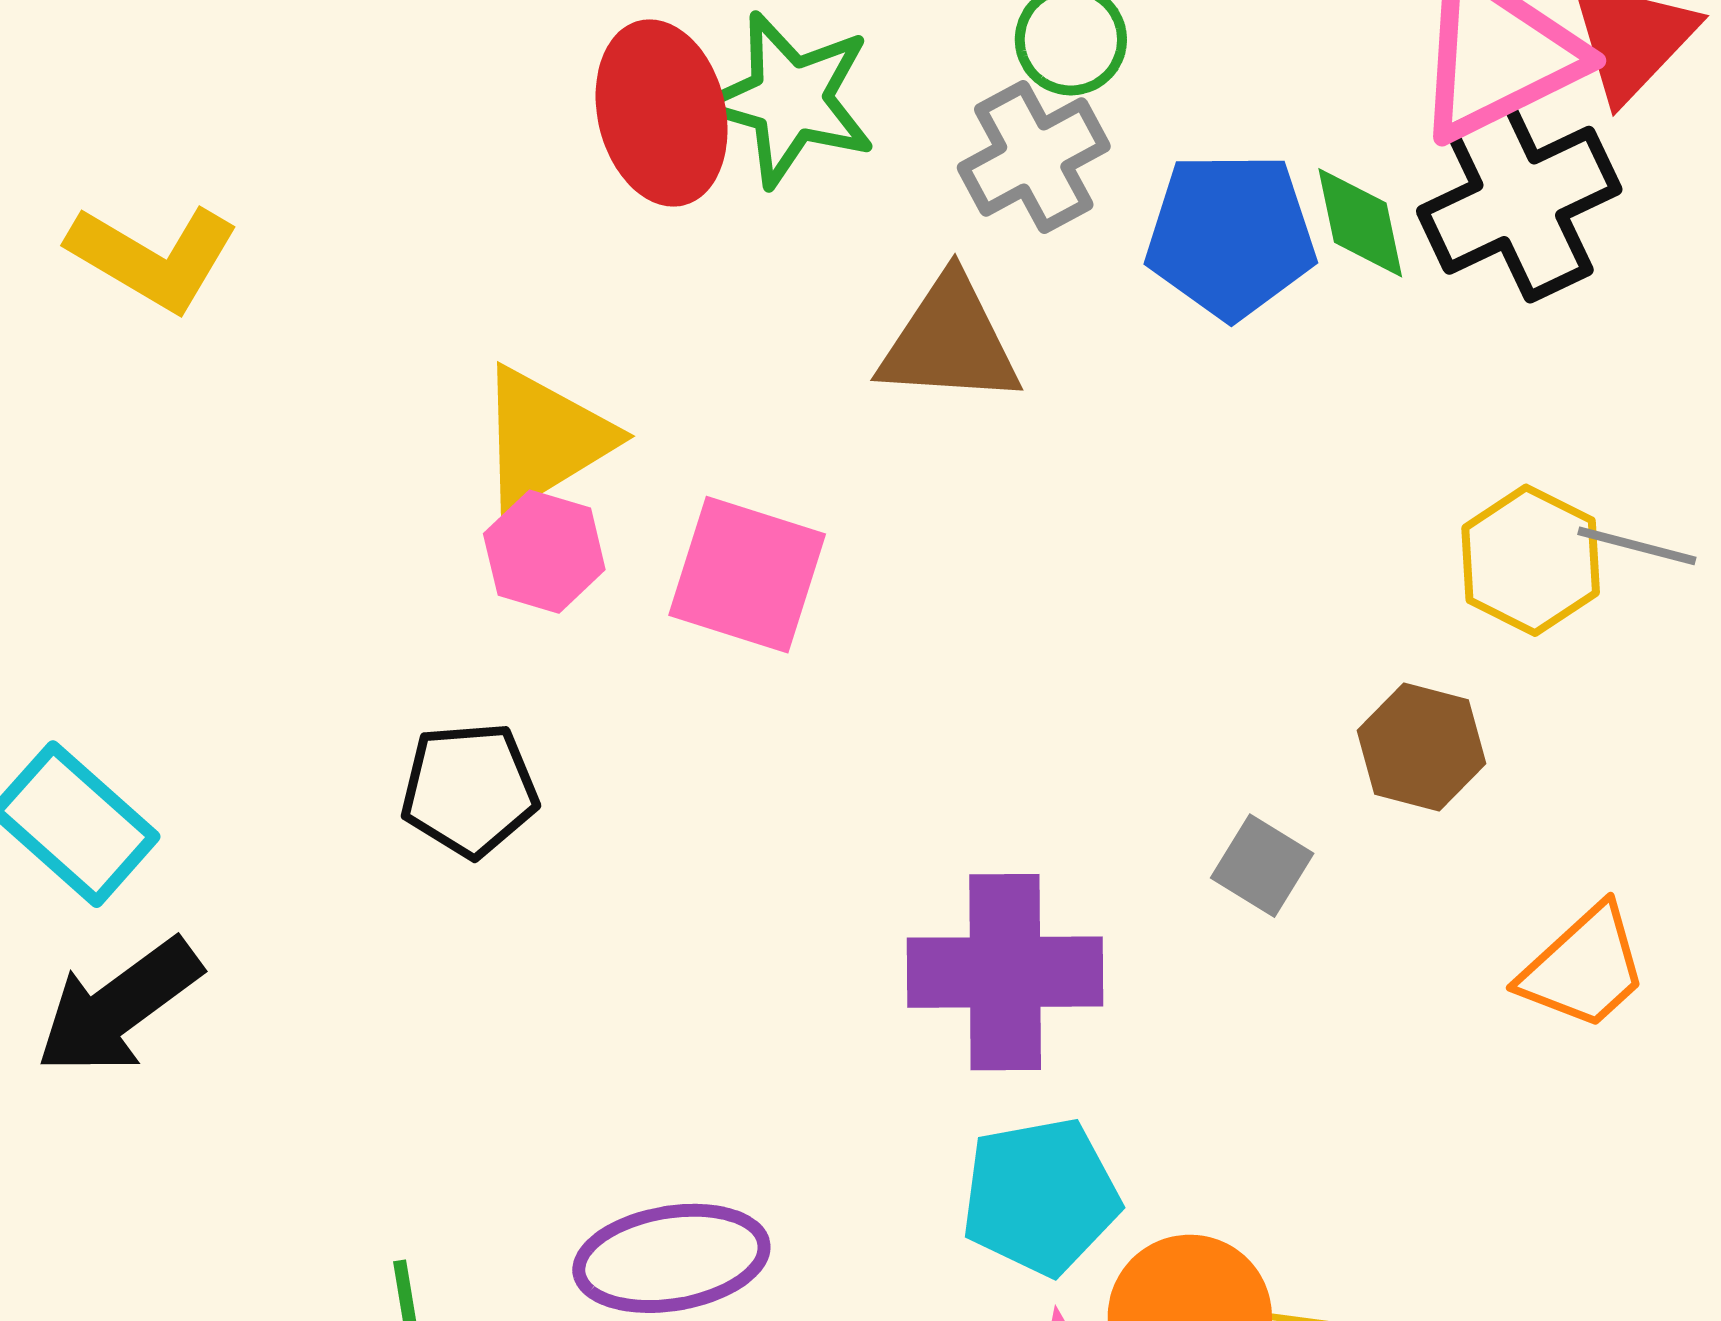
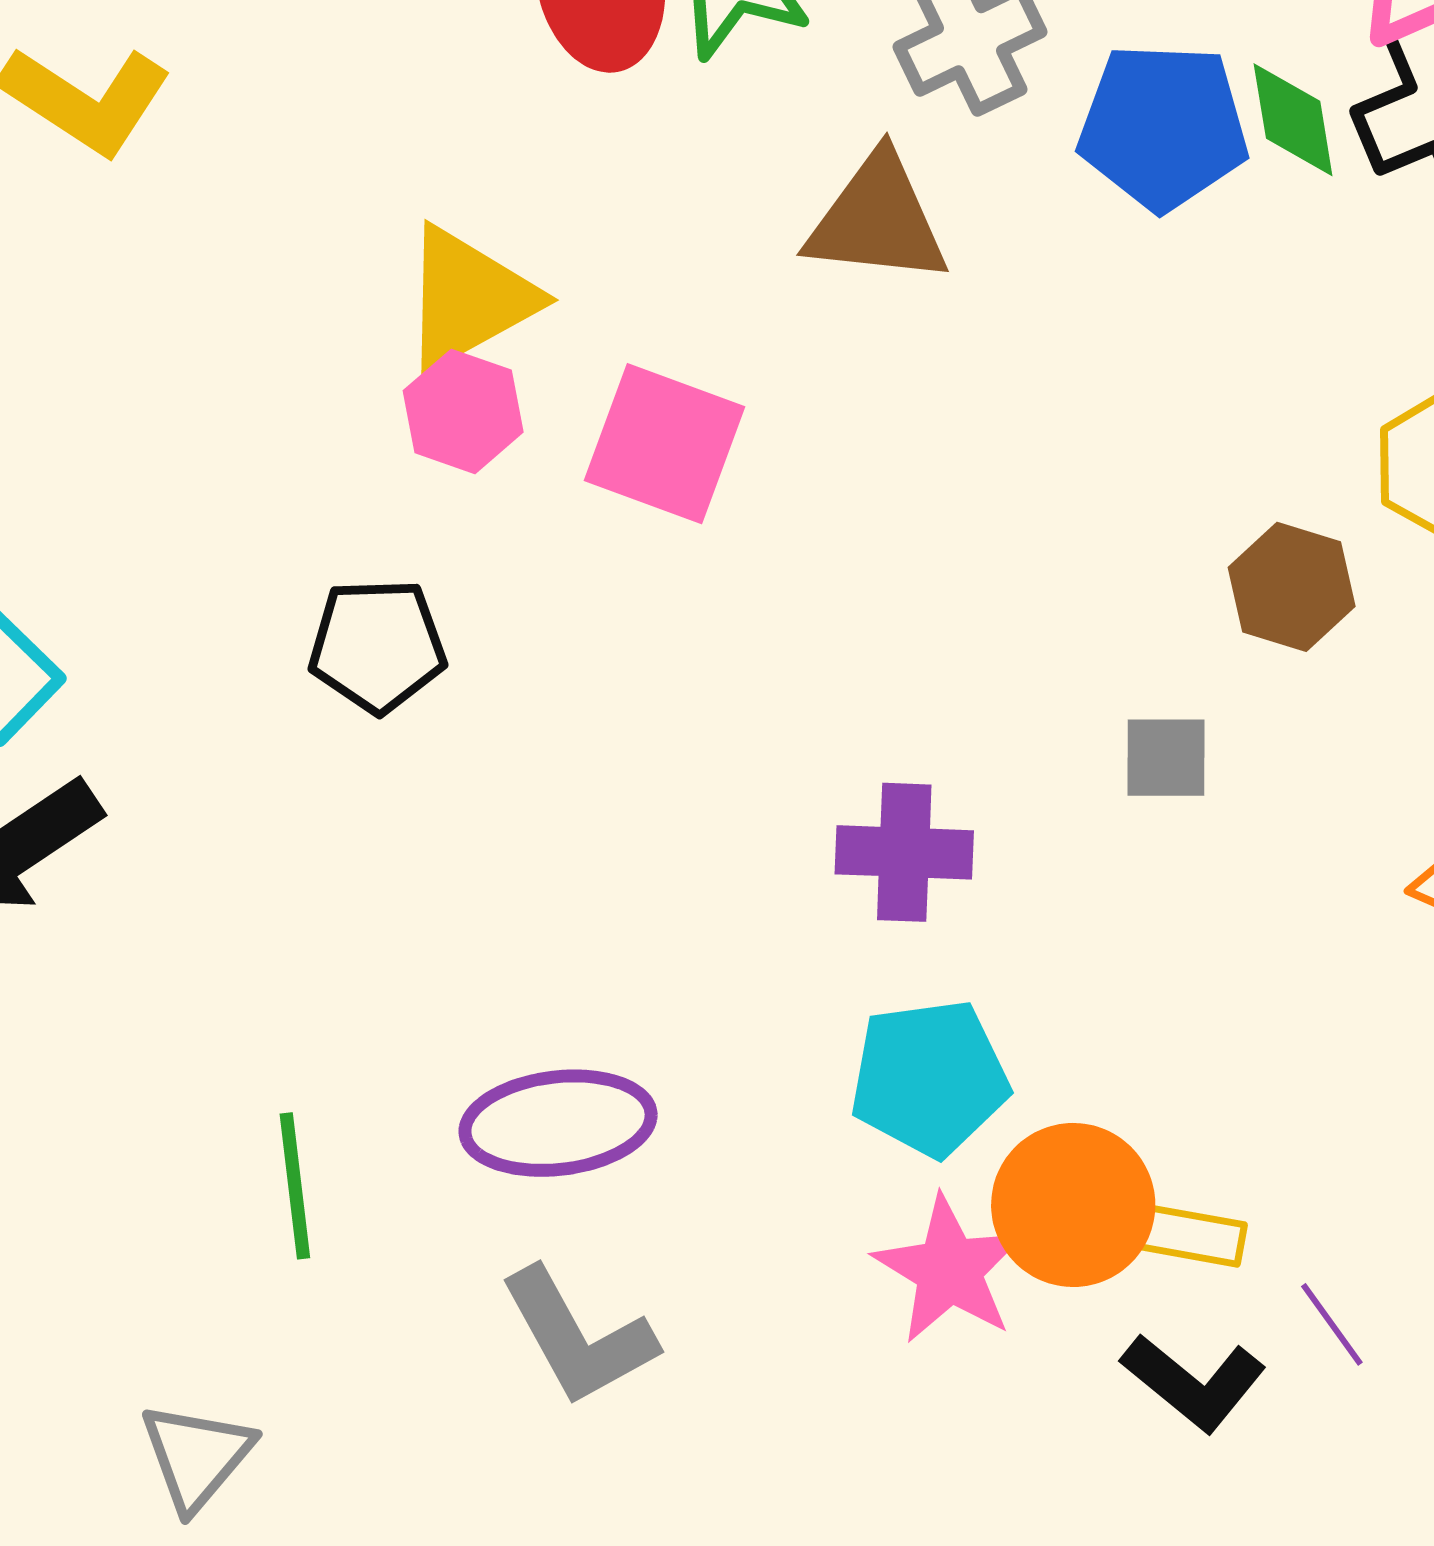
brown hexagon: (1421, 747) -> (1292, 587), moved
gray square: (1262, 866) -> (1166, 758), turned -34
purple cross: (1005, 972) -> (904, 852), size x0.7

